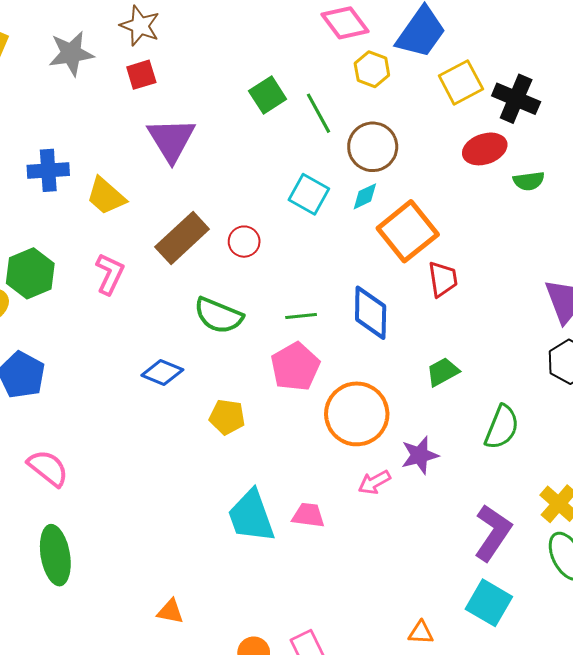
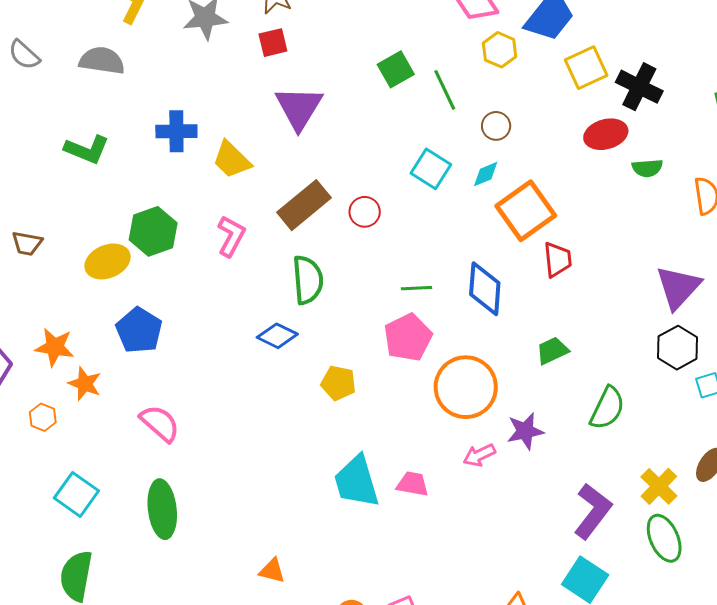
brown circle: (373, 147) -> (496, 126), size x0.6
green semicircle: (219, 316) -> (308, 280), moved, turned -120

